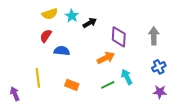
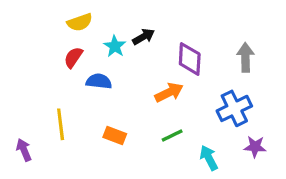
cyan star: (72, 16) -> (115, 46), moved
blue cross: (159, 67) -> (234, 108), moved, size x1.5
cyan arrow: (127, 77) -> (209, 158), moved

